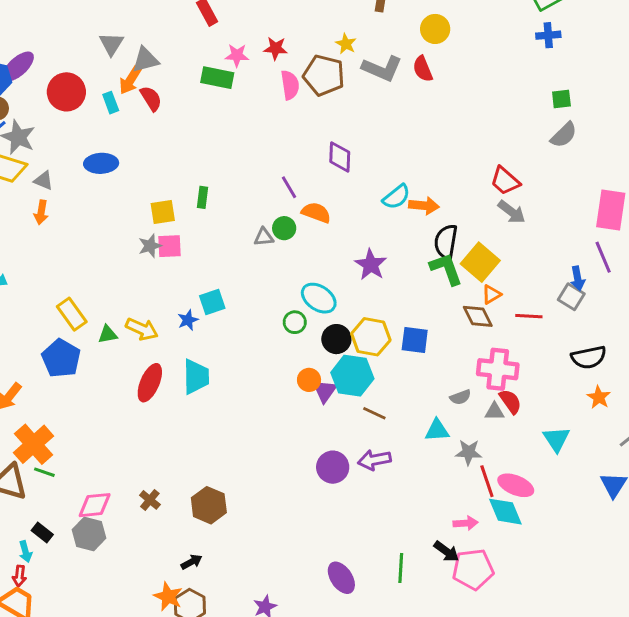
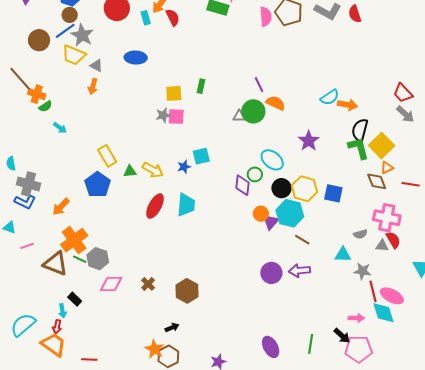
purple diamond: (340, 157) -> (243, 185), moved
green circle: (284, 228) -> (253, 111), size x1.5
gray hexagon: (89, 534) -> (98, 259), moved

